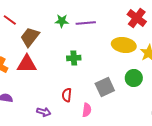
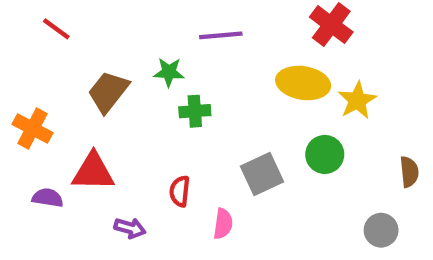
green star: (62, 21) -> (169, 72), moved
brown trapezoid: (30, 37) -> (108, 92), moved
red triangle: (27, 64) -> (93, 172), moved

